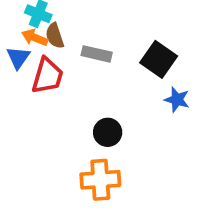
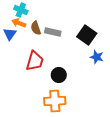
brown semicircle: (55, 36) -> (36, 28), moved
red trapezoid: (47, 76) -> (35, 61), moved

